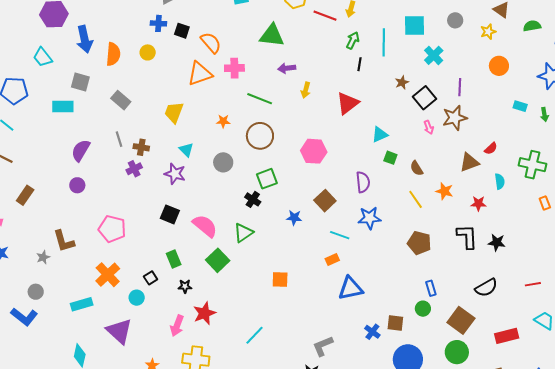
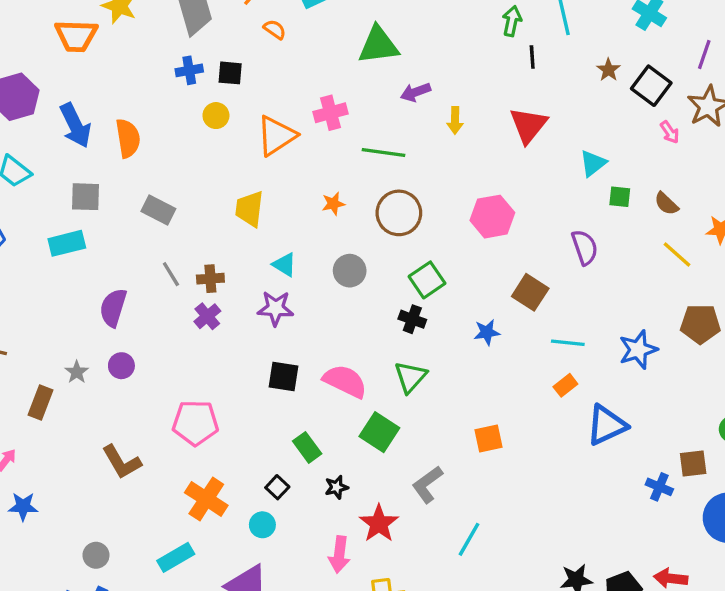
orange semicircle: (211, 43) -> (275, 29), moved, size x0.6
yellow circle: (148, 52) -> (216, 116), moved
purple line: (460, 87) -> (704, 55), turned 30
blue star: (369, 218) -> (638, 350), moved
gray star: (43, 257) -> (77, 372), moved
gray L-shape: (323, 346) -> (427, 484), moved

